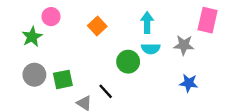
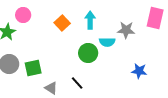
cyan arrow: (147, 23) -> (90, 20), moved
gray star: (184, 45) -> (126, 30), moved
black line: (106, 91) -> (77, 83), moved

